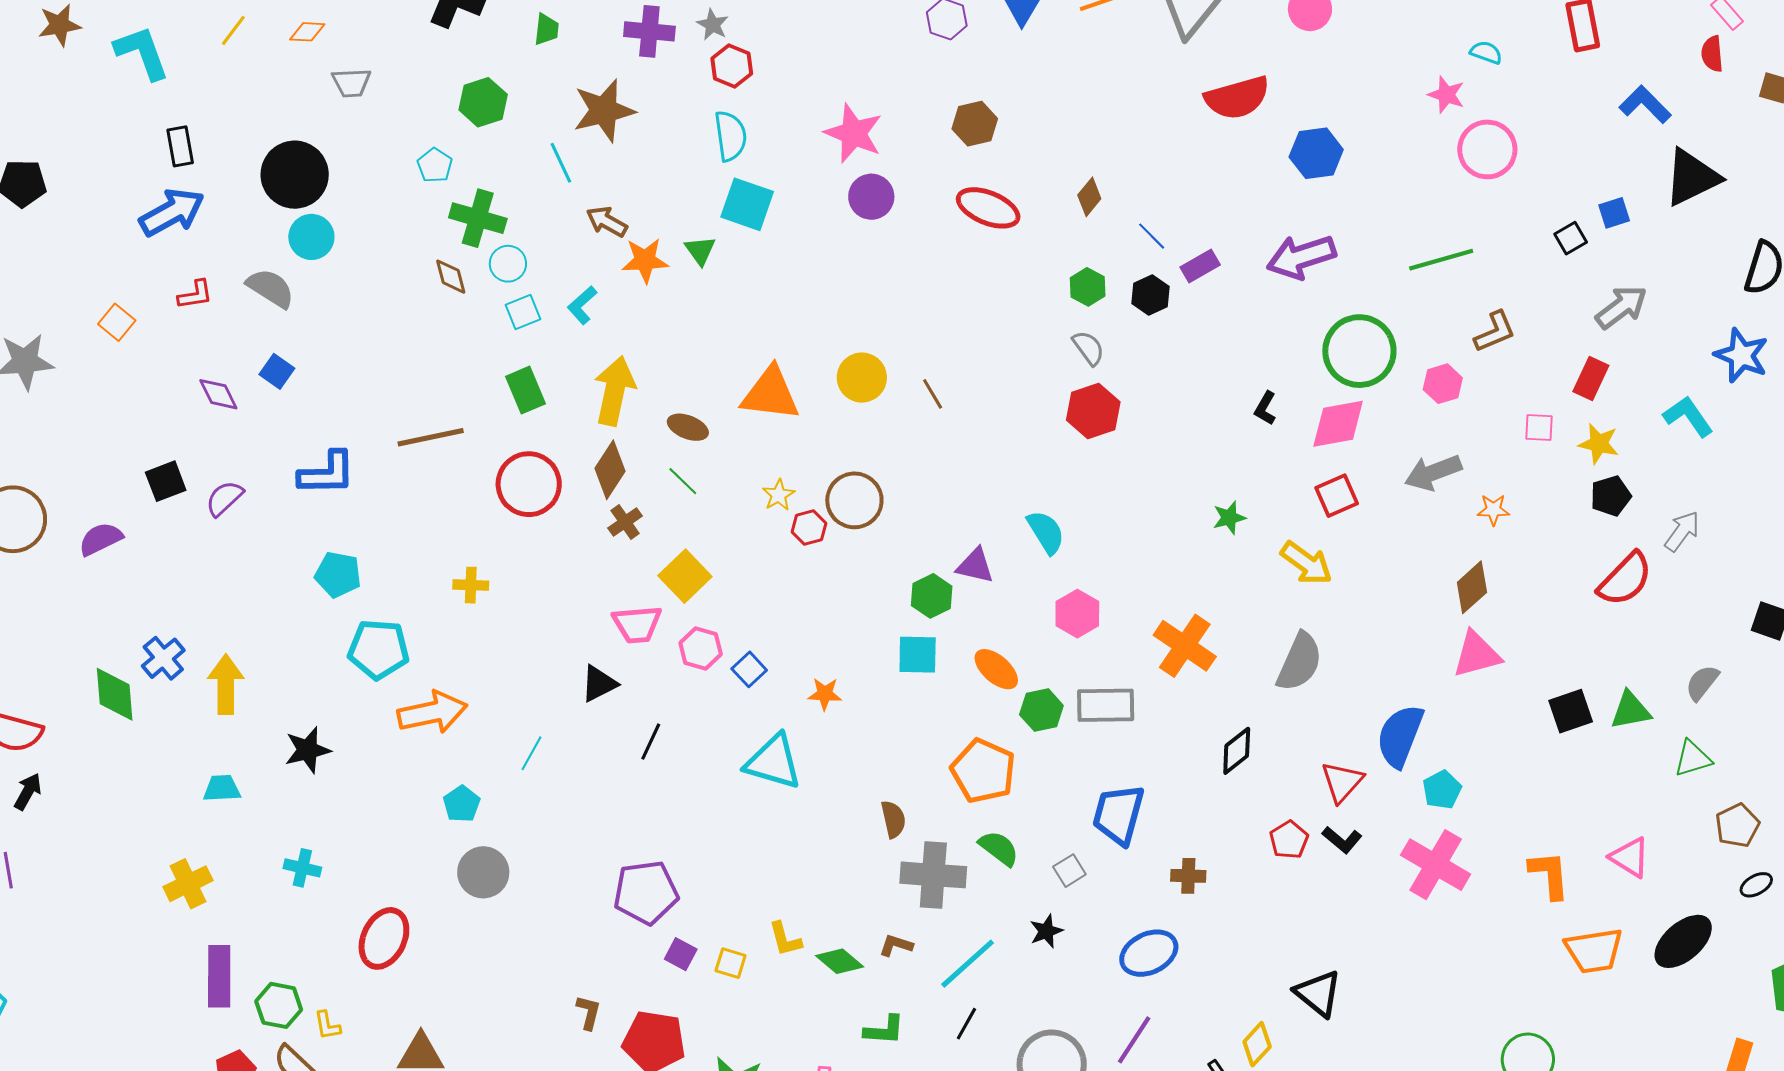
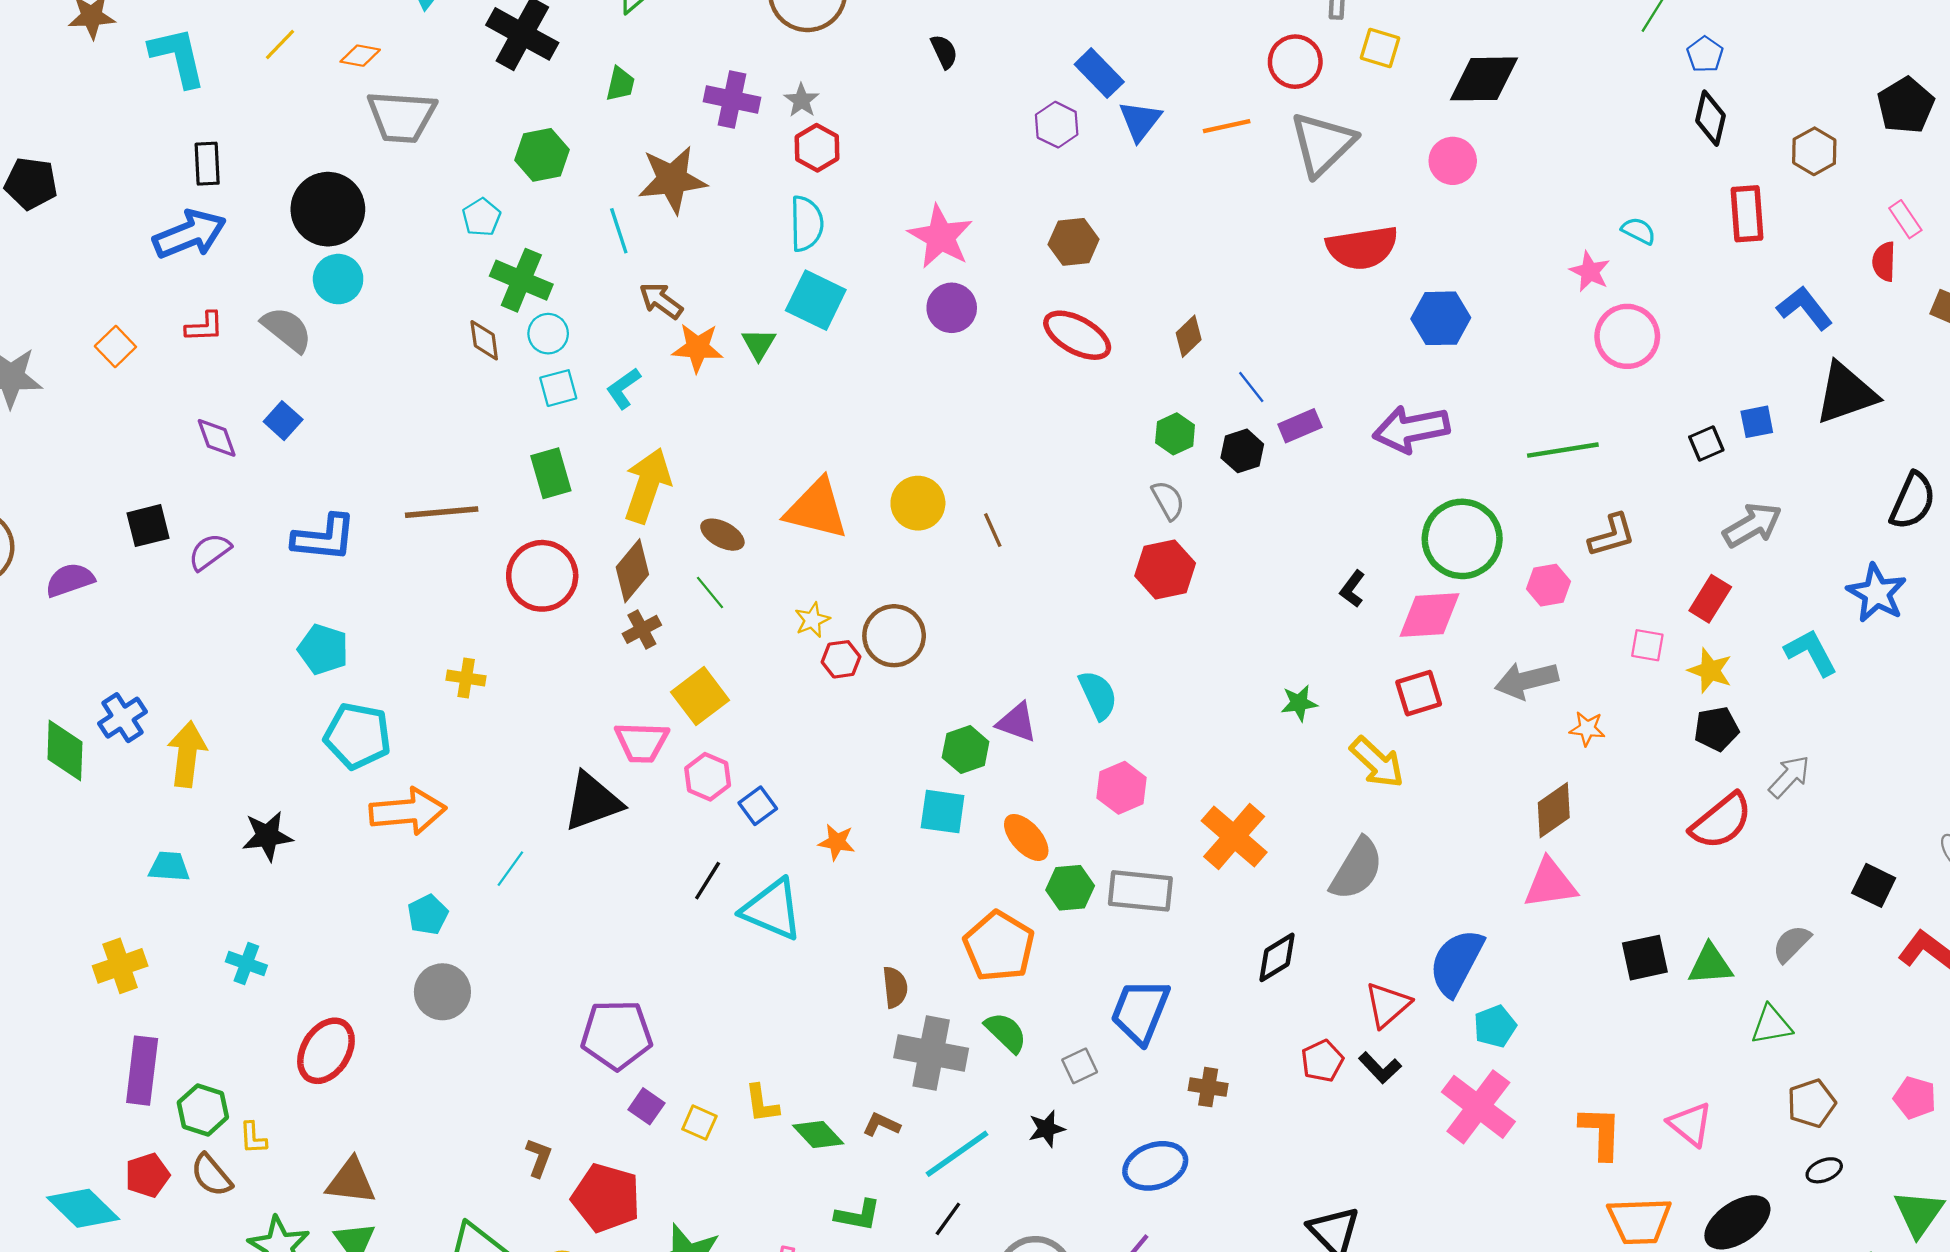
gray trapezoid: (351, 83) -> (401, 117), size x1.6
black triangle: (599, 684) -> (593, 802), size x1.5
black line: (651, 742) -> (708, 881), moved

